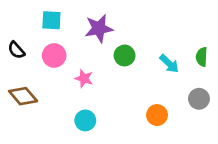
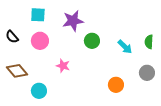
pink star: (84, 78) -> (63, 66), moved
cyan circle: (85, 120) -> (39, 91), moved

